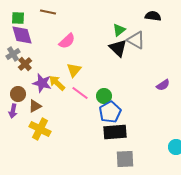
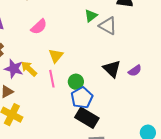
black triangle: (118, 48) -> (112, 69), moved
yellow triangle: (74, 70) -> (56, 56), moved
pink line: (80, 93) -> (52, 79), turned 42
black rectangle: (115, 132) -> (87, 118), turned 35

